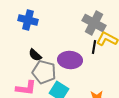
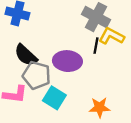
black semicircle: (35, 55) -> (26, 55), size x1.5

